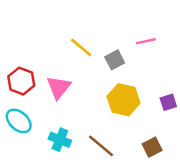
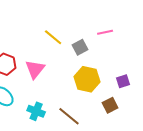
brown square: (152, 147) -> (110, 105), moved

